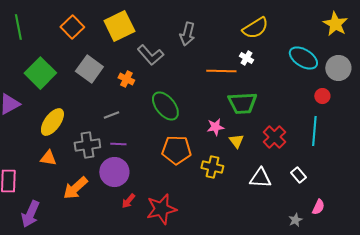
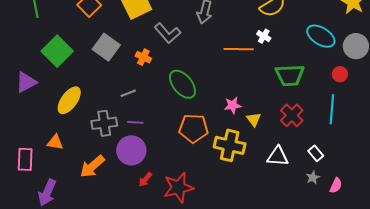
green trapezoid: (242, 103) -> (290, 75), moved
orange triangle: (48, 158) -> (55, 142), moved
yellow cross: (212, 167) -> (230, 145), size x1.4
gray star: (295, 220) -> (313, 177), moved

